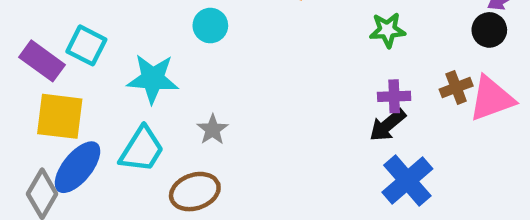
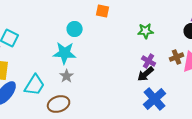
cyan circle: (210, 26) -> (75, 29), moved
cyan star: (153, 79) -> (65, 53), moved
purple cross: (394, 96) -> (149, 61), turned 32

